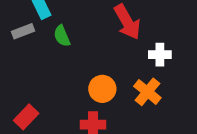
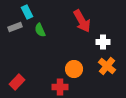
orange circle: (102, 89) -> (74, 69), moved
orange cross: (147, 92) -> (107, 66), moved

